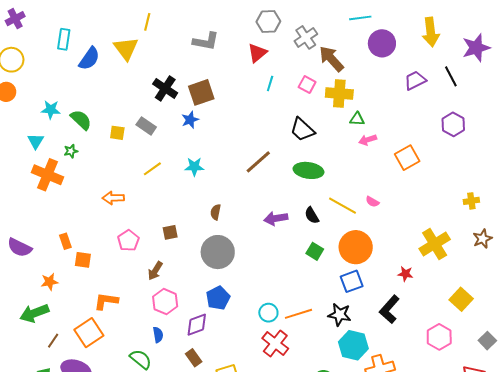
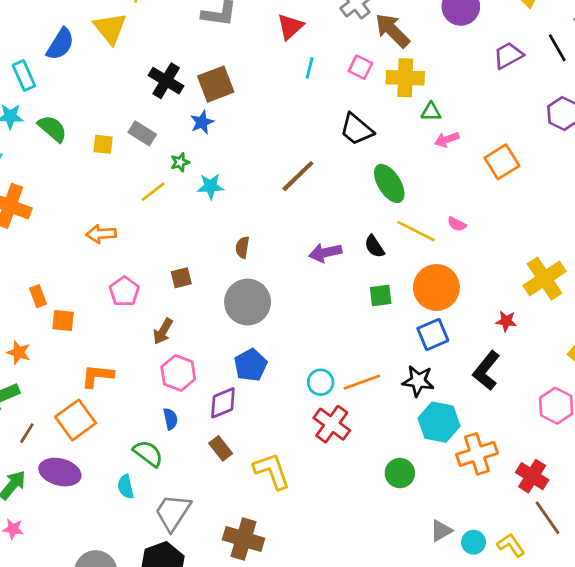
cyan rectangle: (64, 39) -> (24, 76), moved, turned -30
green star: (71, 151) -> (180, 162), moved
green ellipse: (308, 170) -> (389, 183), moved, turned 52
green square: (315, 251) -> (381, 295), turned -36
orange star: (49, 282) -> (19, 352), turned 30

